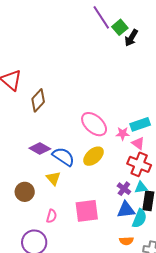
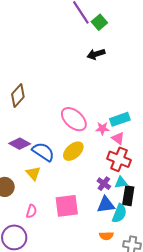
black arrow: (131, 38) -> (96, 54), moved, turned 42

